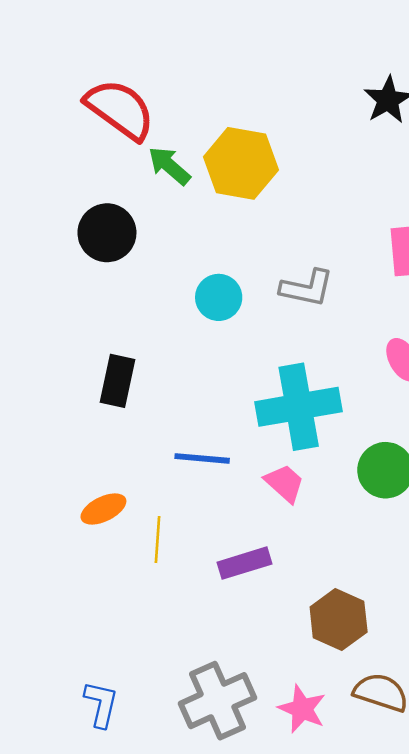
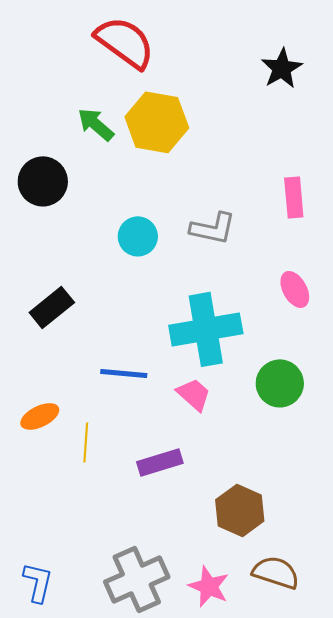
red semicircle: (120, 109) -> (125, 42), moved
black rectangle: (118, 381) -> (52, 307), turned 39

